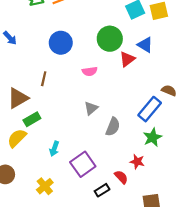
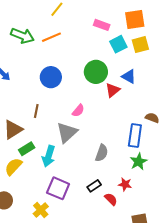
pink semicircle: (90, 71) -> (78, 111), moved, turned -40
gray triangle: (91, 108) -> (67, 132), moved, size x1.6
blue rectangle: (150, 109) -> (135, 135), turned -30
cyan arrow: (54, 149) -> (49, 156), moved, size x1.5
purple square: (83, 164) -> (58, 188), moved, turned -30
black rectangle: (102, 190) -> (94, 186), moved

